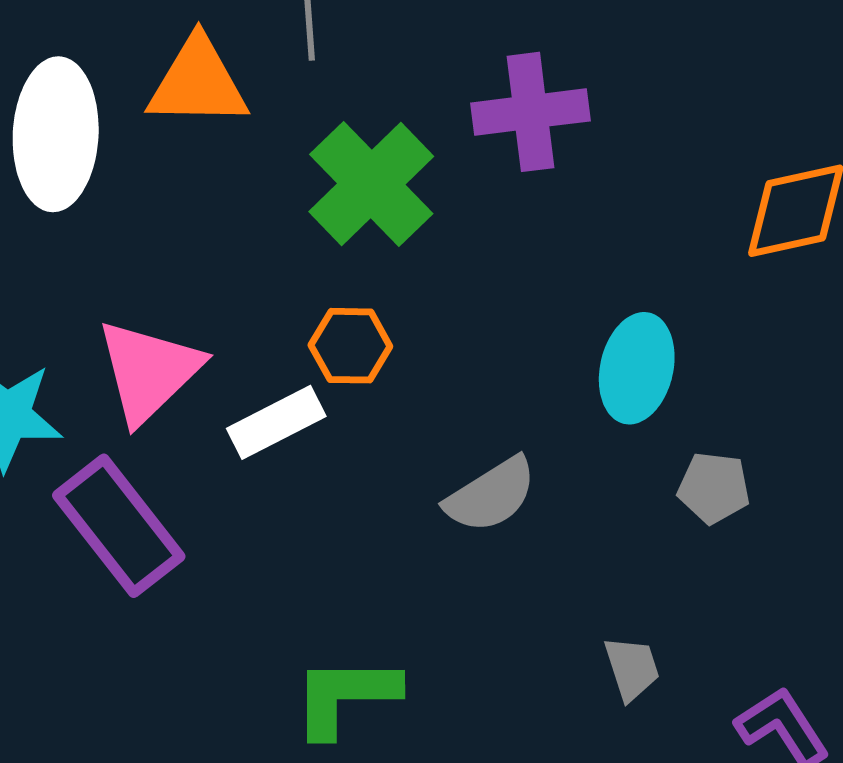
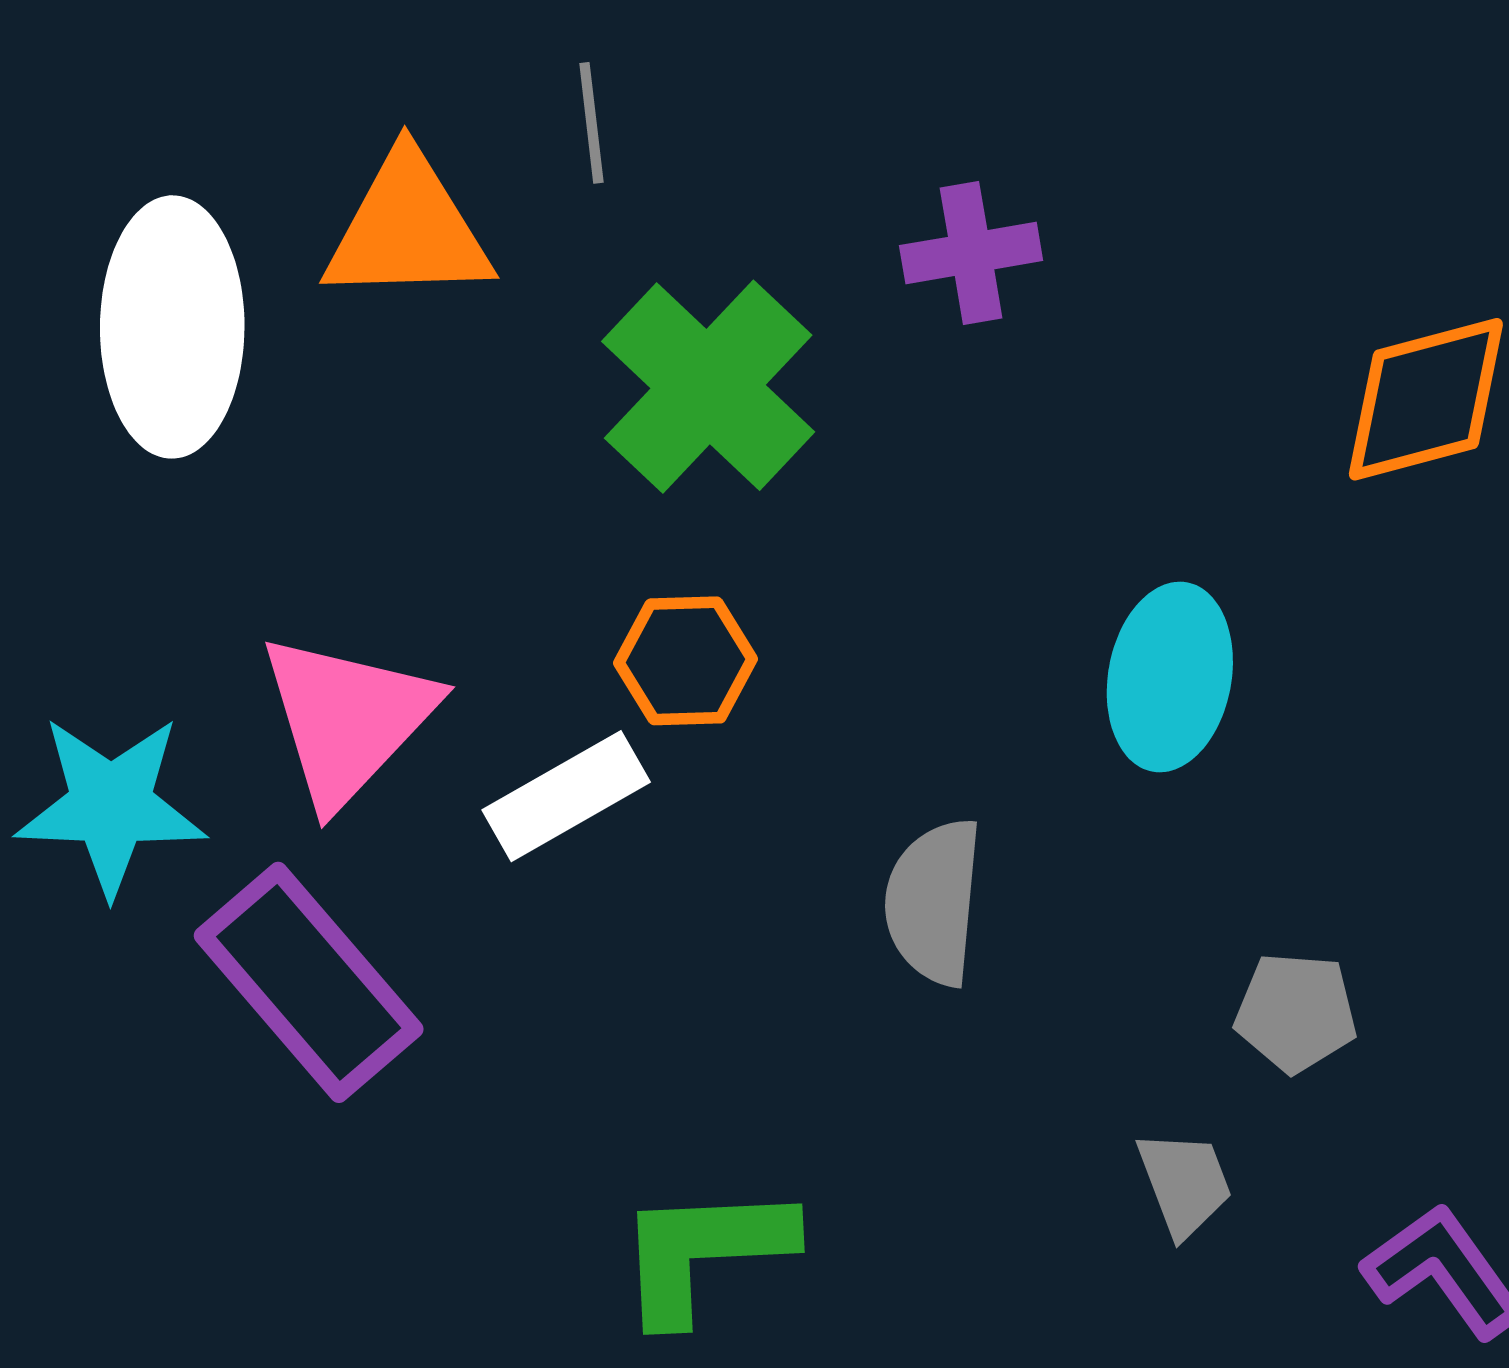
purple cross: (530, 112) -> (971, 253), size x0.7
gray pentagon: (714, 488) -> (1296, 1012), moved
gray semicircle: (491, 495) -> (934, 902), turned 130

